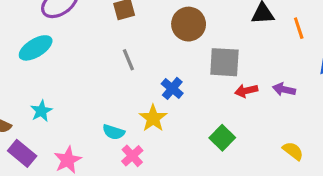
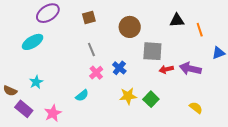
purple arrow: (284, 89) -> (190, 69), size x1.5
yellow star: (153, 118) -> (128, 96), moved, turned 30
cyan semicircle: (114, 132) -> (82, 95), turned -56
pink cross: (132, 156) -> (96, 73), moved

